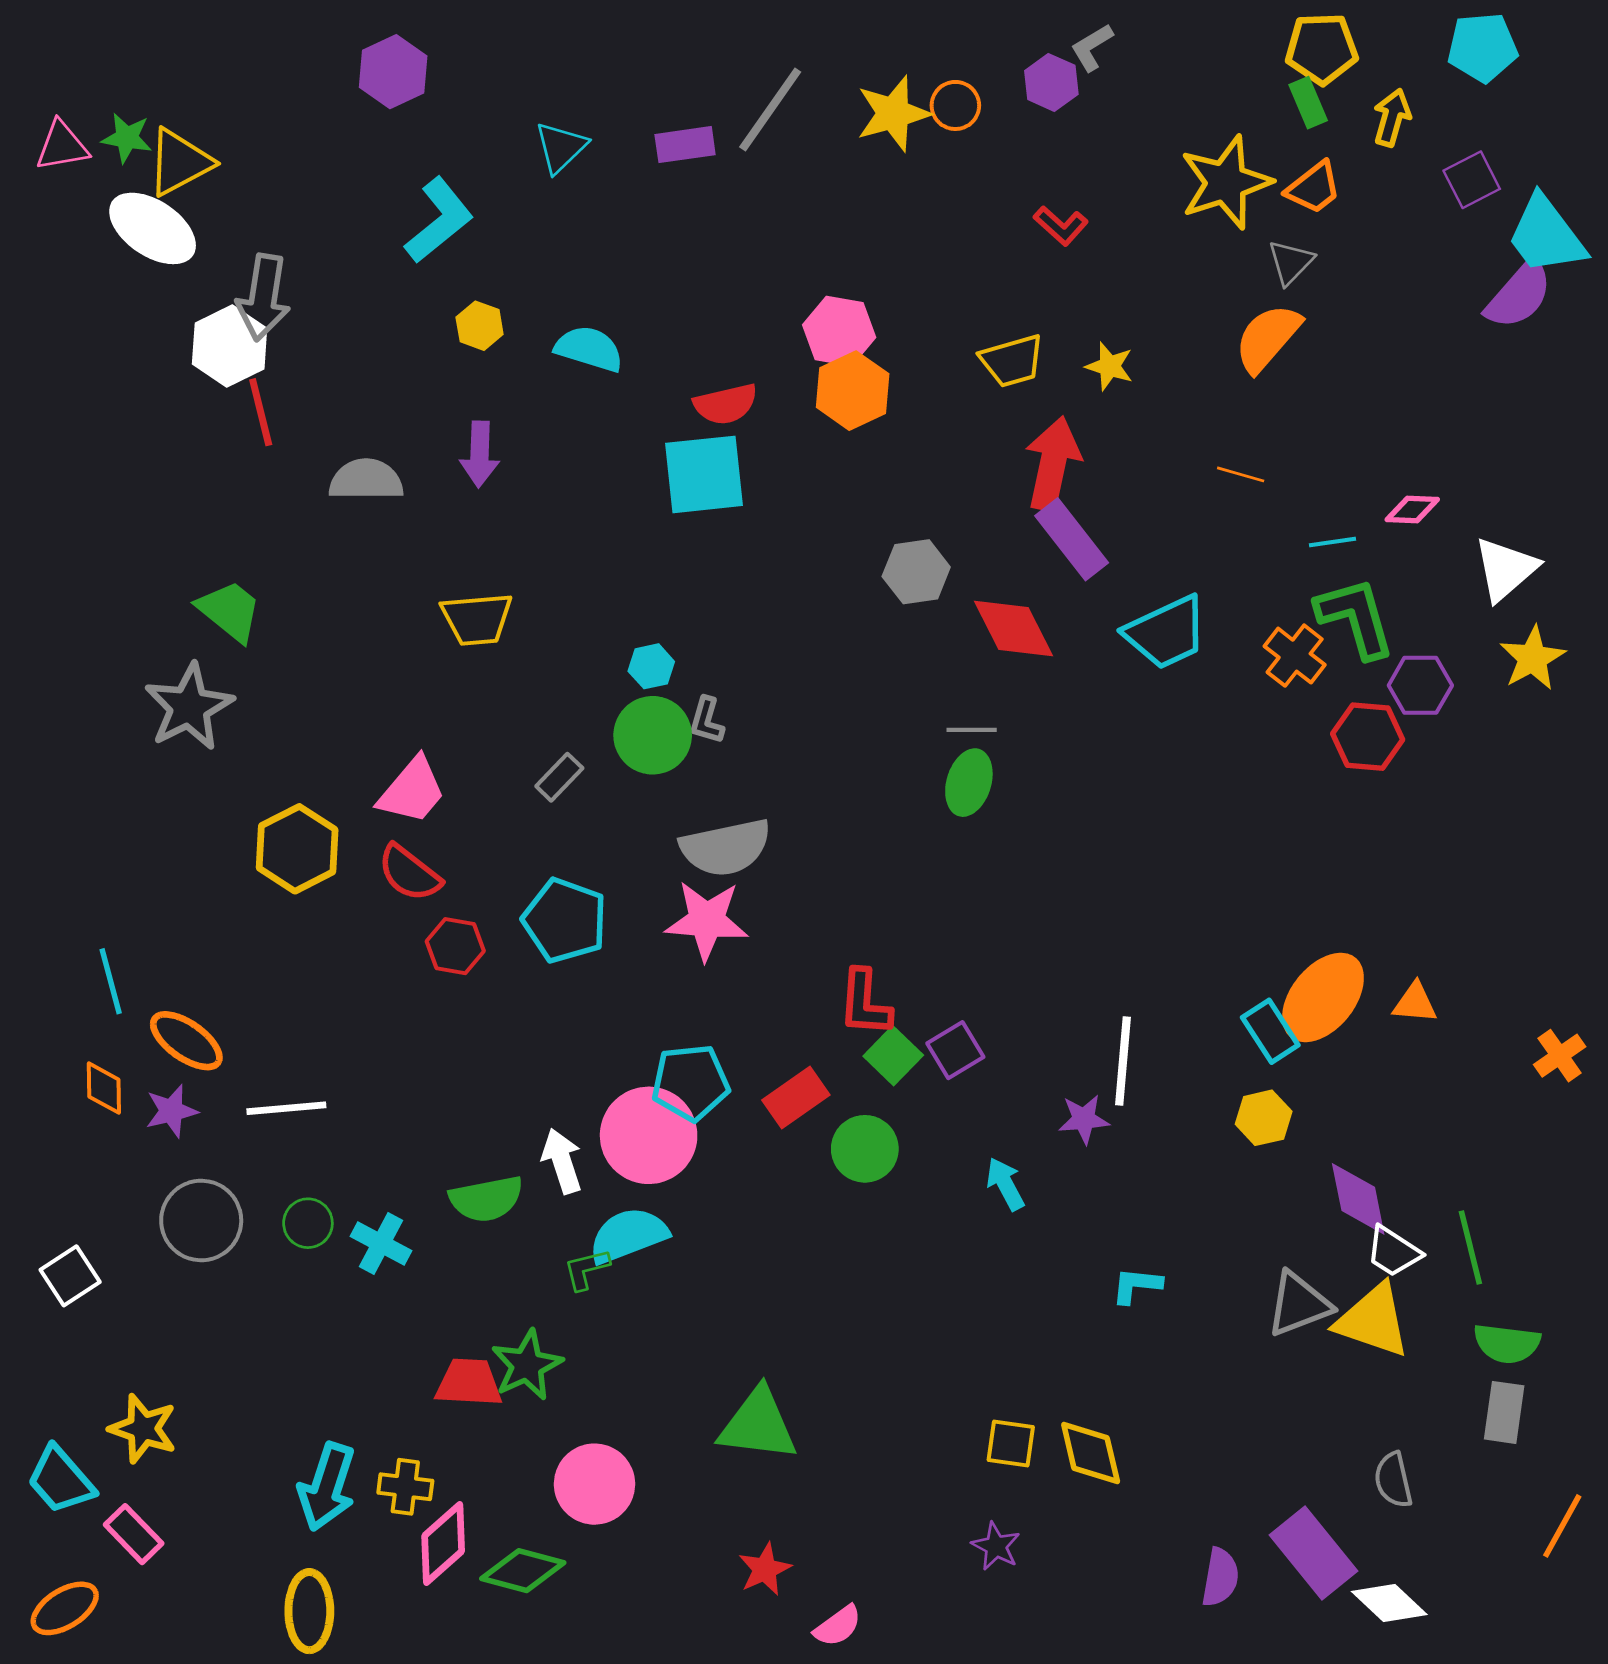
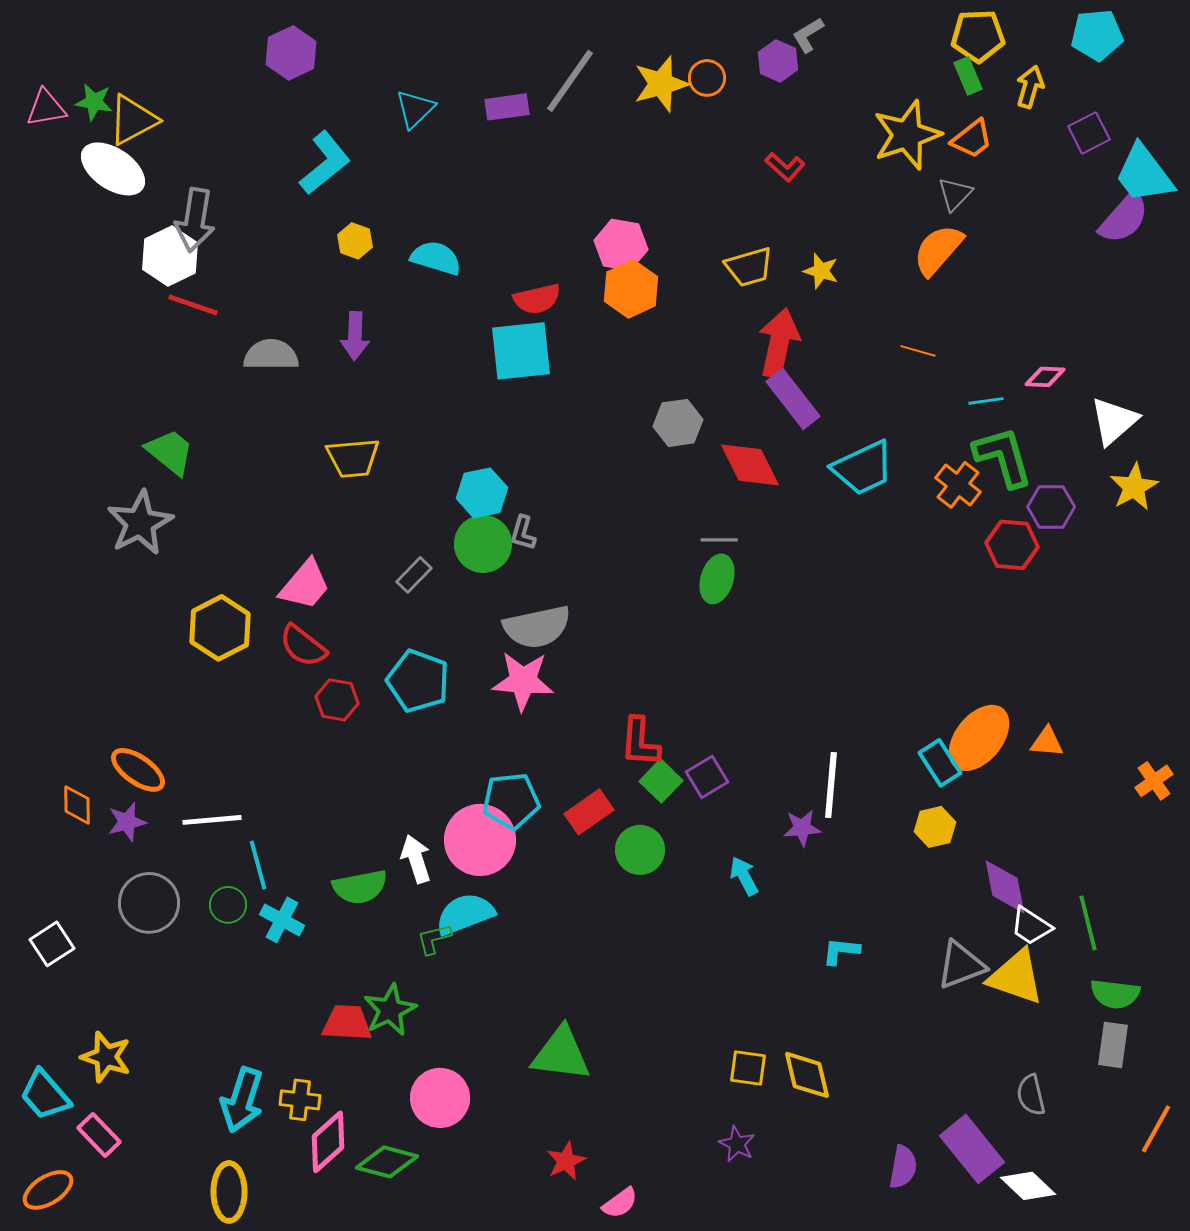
red line: (261, 412) -> (193, 305), turned -57
cyan hexagon: (651, 666) -> (482, 493), size x1.5
cyan line: (111, 981) -> (258, 865), moved

